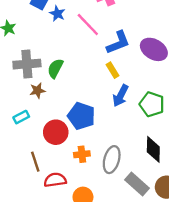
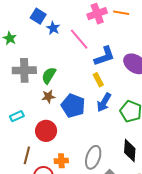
brown star: (37, 91) -> (48, 97), moved
blue pentagon: (81, 116) -> (73, 106), moved
orange cross: (82, 154) -> (61, 161), moved
brown line: (35, 162) -> (27, 155), turned 30

